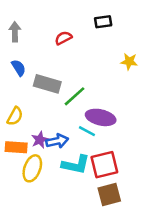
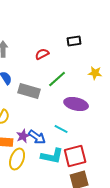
green line: (75, 96) -> (57, 79), moved
purple ellipse: (101, 117) -> (76, 104), moved
blue arrow: (57, 141) -> (37, 137), turned 48

